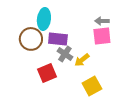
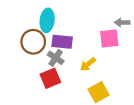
gray arrow: (102, 21) -> (122, 22), moved
gray cross: (65, 54) -> (56, 58), moved

